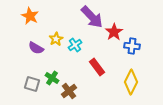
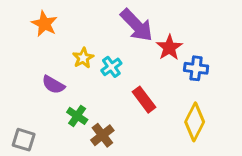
purple semicircle: (36, 48) -> (53, 85), moved
gray square: (32, 84) -> (24, 140), moved

